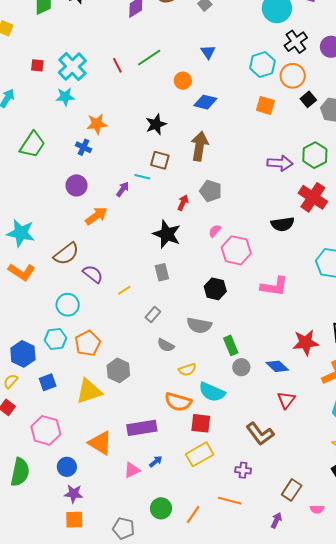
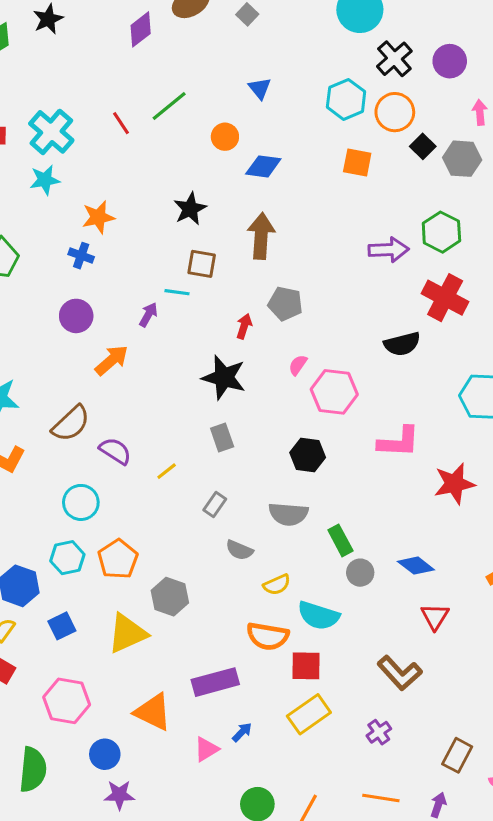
red star: (306, 343) -> (454, 484), moved
purple cross: (243, 470) -> (379, 732), turned -35
orange line: (230, 501) -> (381, 798), moved

